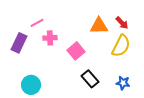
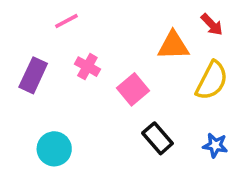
pink line: (37, 23) -> (66, 21), moved
red arrow: (122, 23) -> (212, 25), moved
pink cross: (50, 38) -> (87, 67), turned 32

